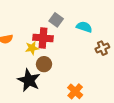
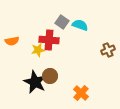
cyan semicircle: (84, 27) -> (80, 25), moved
brown circle: (44, 64) -> (50, 76), moved

